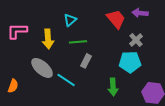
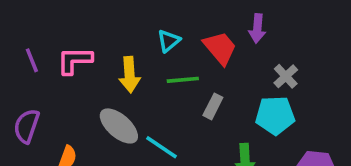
purple arrow: (140, 13) -> (257, 28), moved, turned -91
red trapezoid: (116, 19) -> (220, 48), moved
gray rectangle: (86, 61) -> (213, 106), moved

